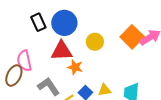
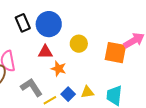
orange square: (132, 37) -> (115, 53), moved, turned -35
red triangle: (62, 51) -> (45, 52), size x0.7

